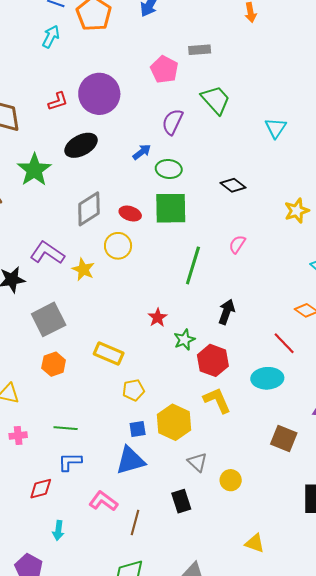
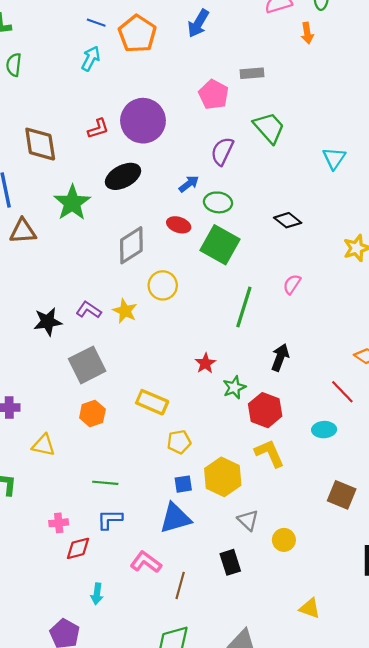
green square: (171, 208) -> (220, 245), turned 30
red ellipse: (130, 214) -> (179, 225), moved
purple L-shape: (47, 253) -> (89, 310), moved, size x0.7
cyan ellipse: (267, 378) -> (324, 430), size x0.7
pink cross: (18, 436) -> (59, 523), moved

